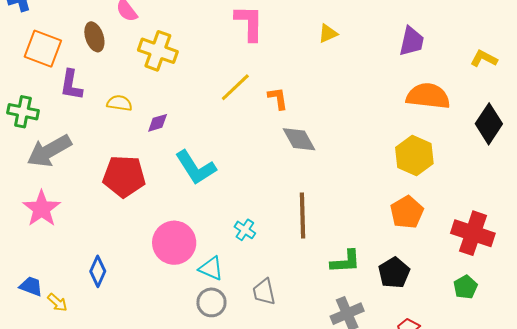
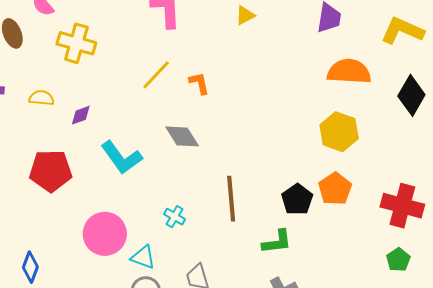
yellow L-shape: (484, 59) -> (402, 31), size x1.6
gray diamond: (299, 139) -> (182, 136), moved
black pentagon: (394, 273) -> (297, 199), moved

